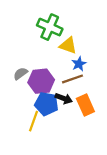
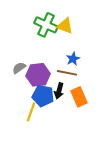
yellow triangle: (68, 45) -> (65, 26), moved
brown line: (72, 79) -> (67, 73), turned 30
black arrow: (64, 98) -> (59, 91), turned 84

